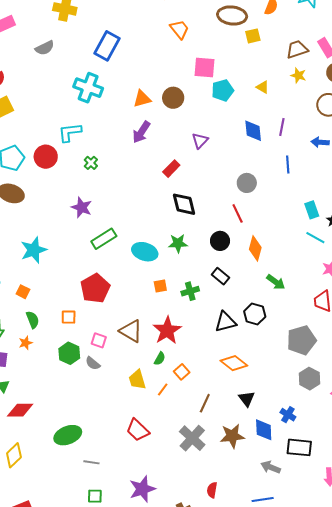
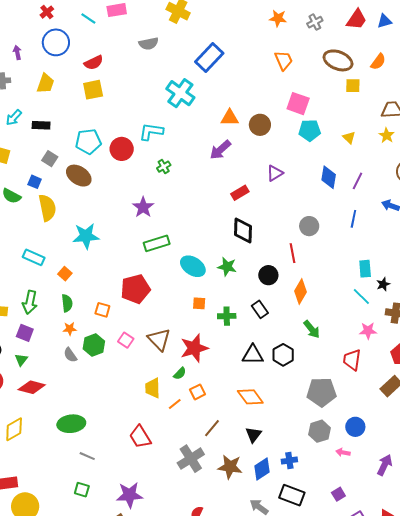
orange star: (26, 343) -> (70, 329), moved
gray semicircle: (93, 363) -> (70, 355), moved
blue cross: (288, 415) -> (289, 460), turned 35
blue diamond: (264, 430) -> (262, 469), turned 45

